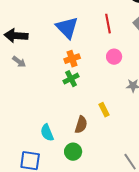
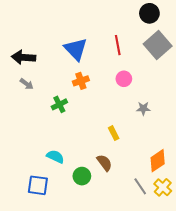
green cross: (71, 79) -> (59, 104), moved
brown semicircle: (81, 125) -> (104, 163), moved, turned -54
cyan semicircle: (47, 133) -> (55, 157), turned 138

